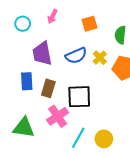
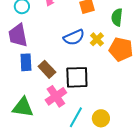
purple trapezoid: (42, 53) -> (18, 35), moved
brown rectangle: (48, 88) -> (47, 69), turned -60

